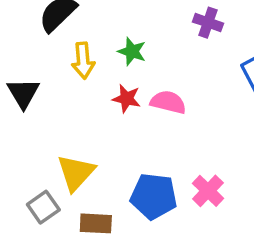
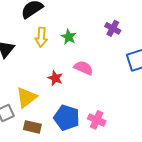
red star: (127, 99) -> (55, 78), moved
pink cross: (208, 191) -> (97, 120), turned -30

